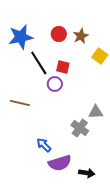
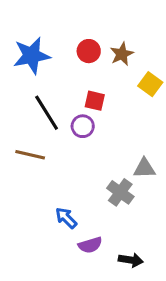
black line: (39, 63) -> (47, 113), moved
purple semicircle: (60, 163) -> (90, 245), size x0.7

